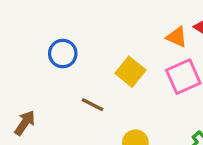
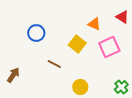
orange triangle: (177, 37) -> (94, 24), moved

